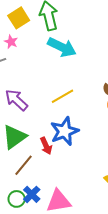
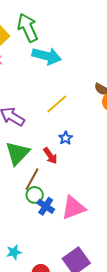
blue star: (65, 131) -> (66, 138), size x0.5
green circle: (17, 199) -> (35, 195), moved

